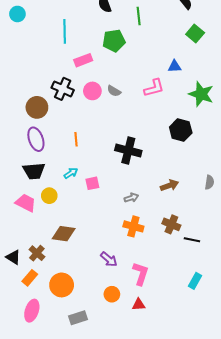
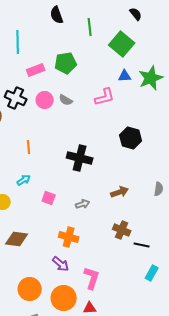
green square: (195, 33) -> (122, 44), moved, size x1.4
green pentagon: (114, 41) -> (66, 63), moved
green star: (201, 94) -> (151, 78), moved, turned 30
pink square: (92, 183) -> (49, 198), moved, turned 32
orange cross: (133, 226) -> (69, 237), moved
cyan rectangle: (195, 281) -> (152, 273), moved
orange circle: (62, 285) -> (30, 289), moved
orange circle: (112, 294) -> (64, 298), size x1.6

